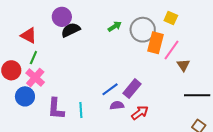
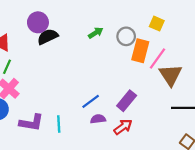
gray circle: (143, 30) -> (126, 36), size x0.7
brown triangle: (183, 65) -> (170, 75), size x1.6
purple rectangle: (132, 89) -> (127, 101), moved
purple L-shape: (56, 109) -> (31, 123), turned -85

